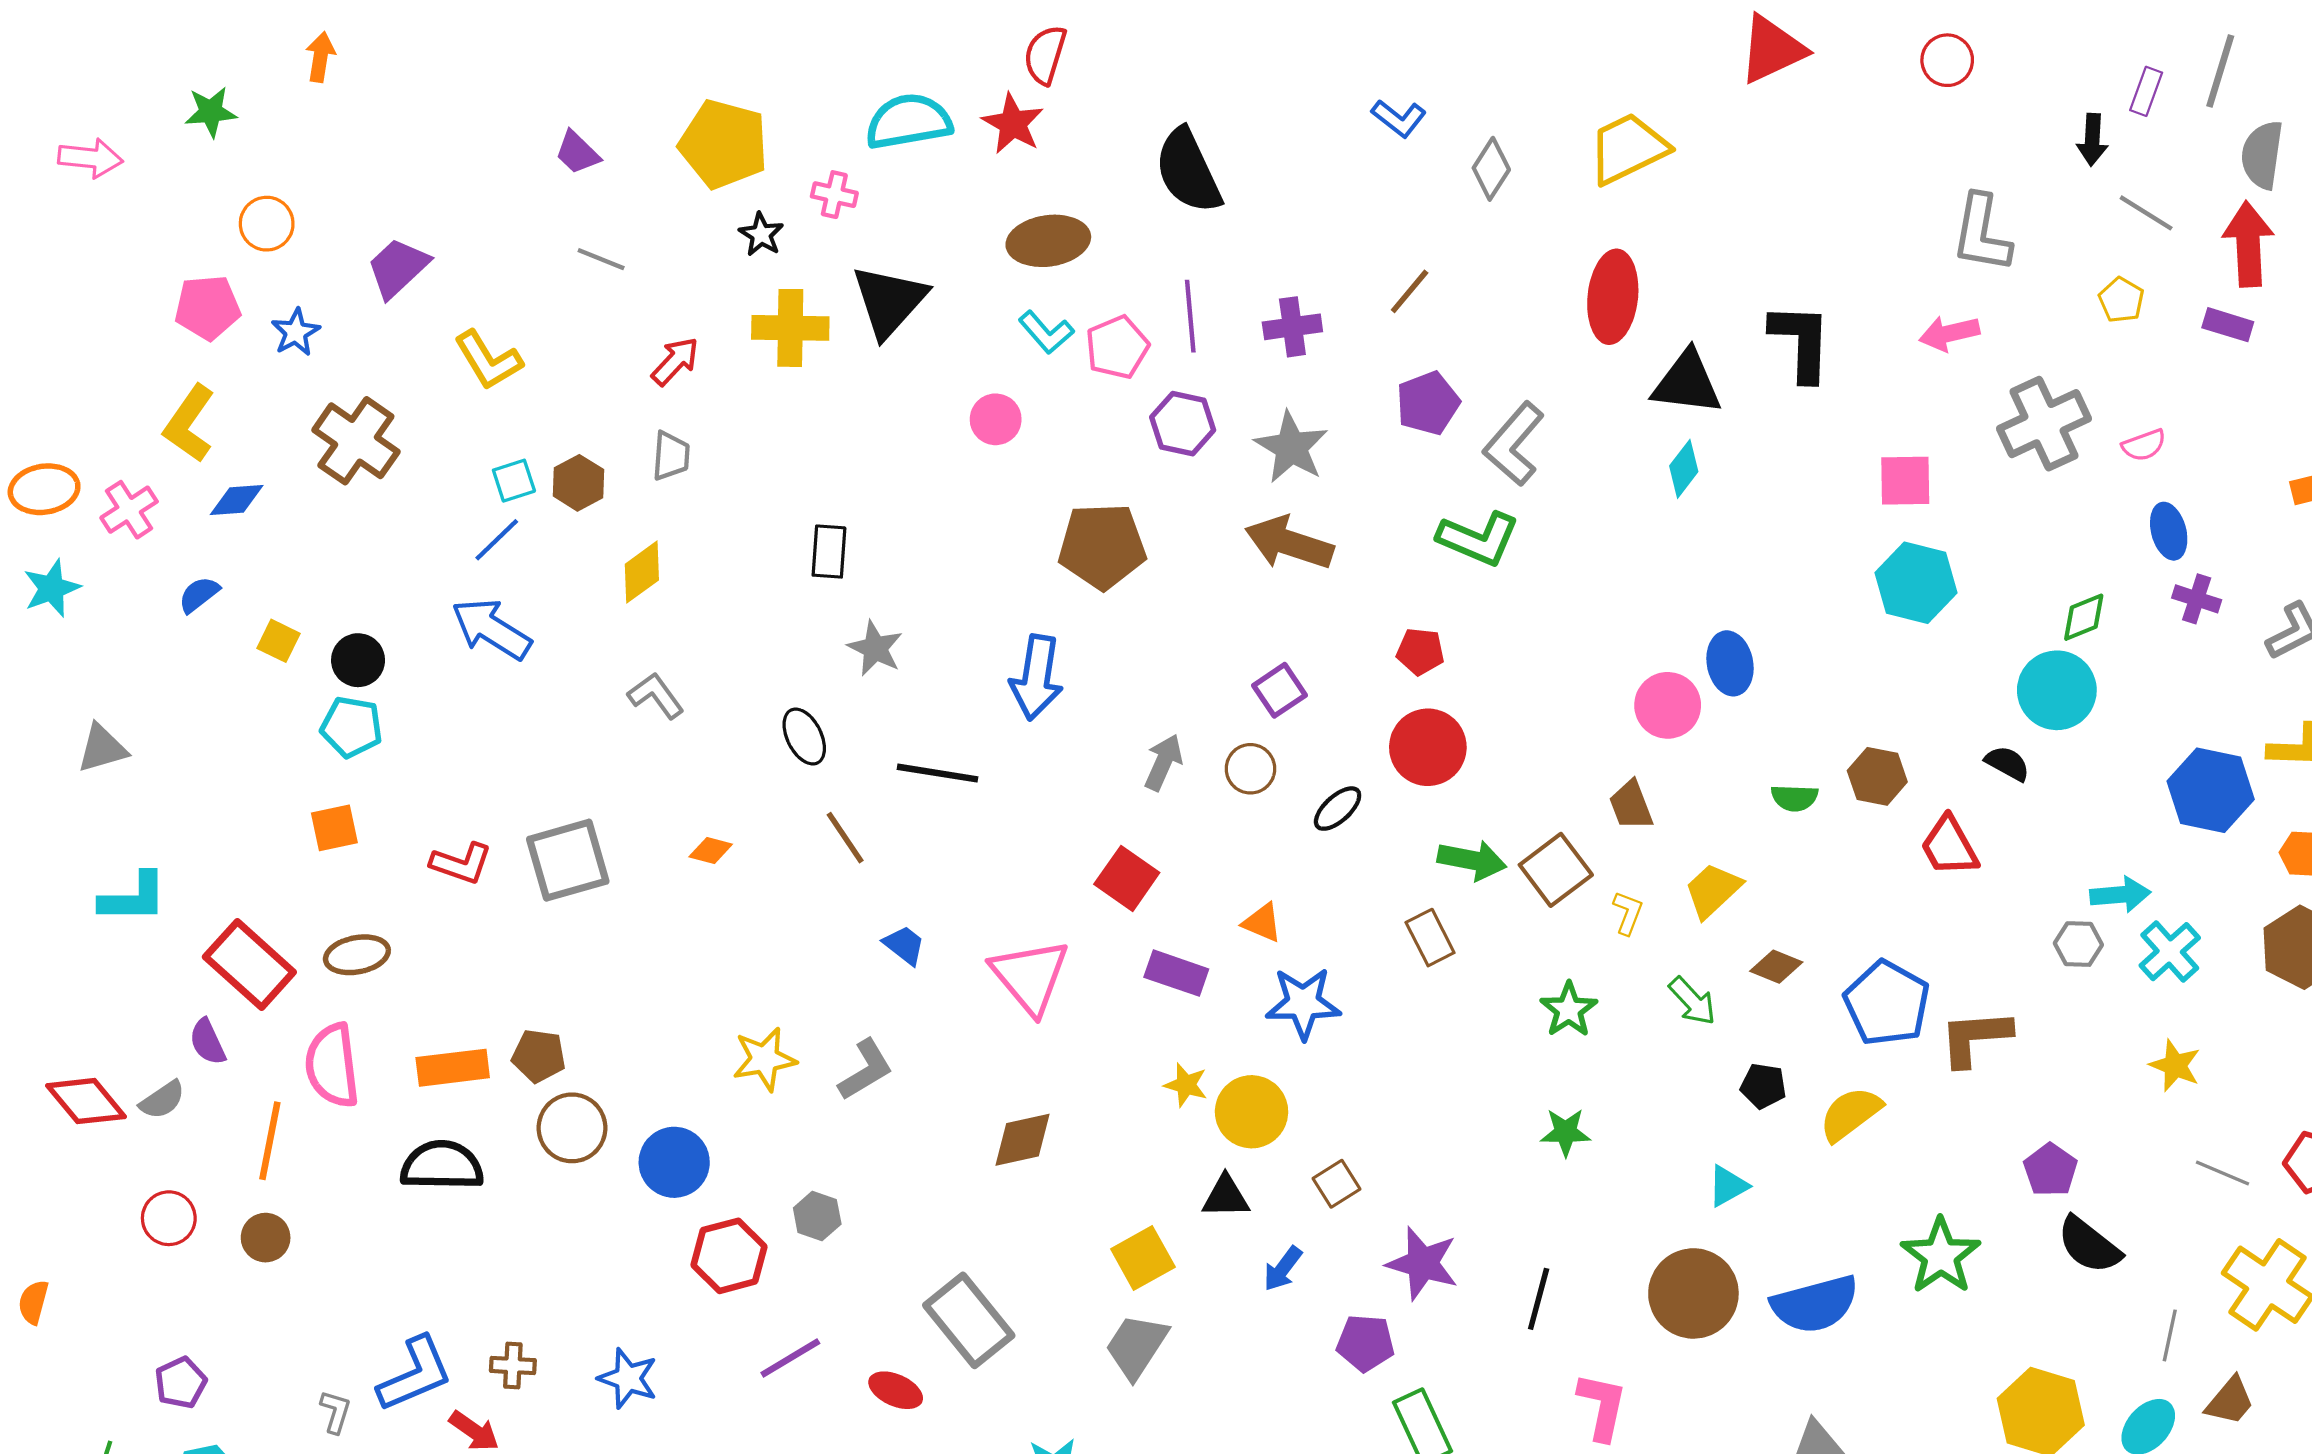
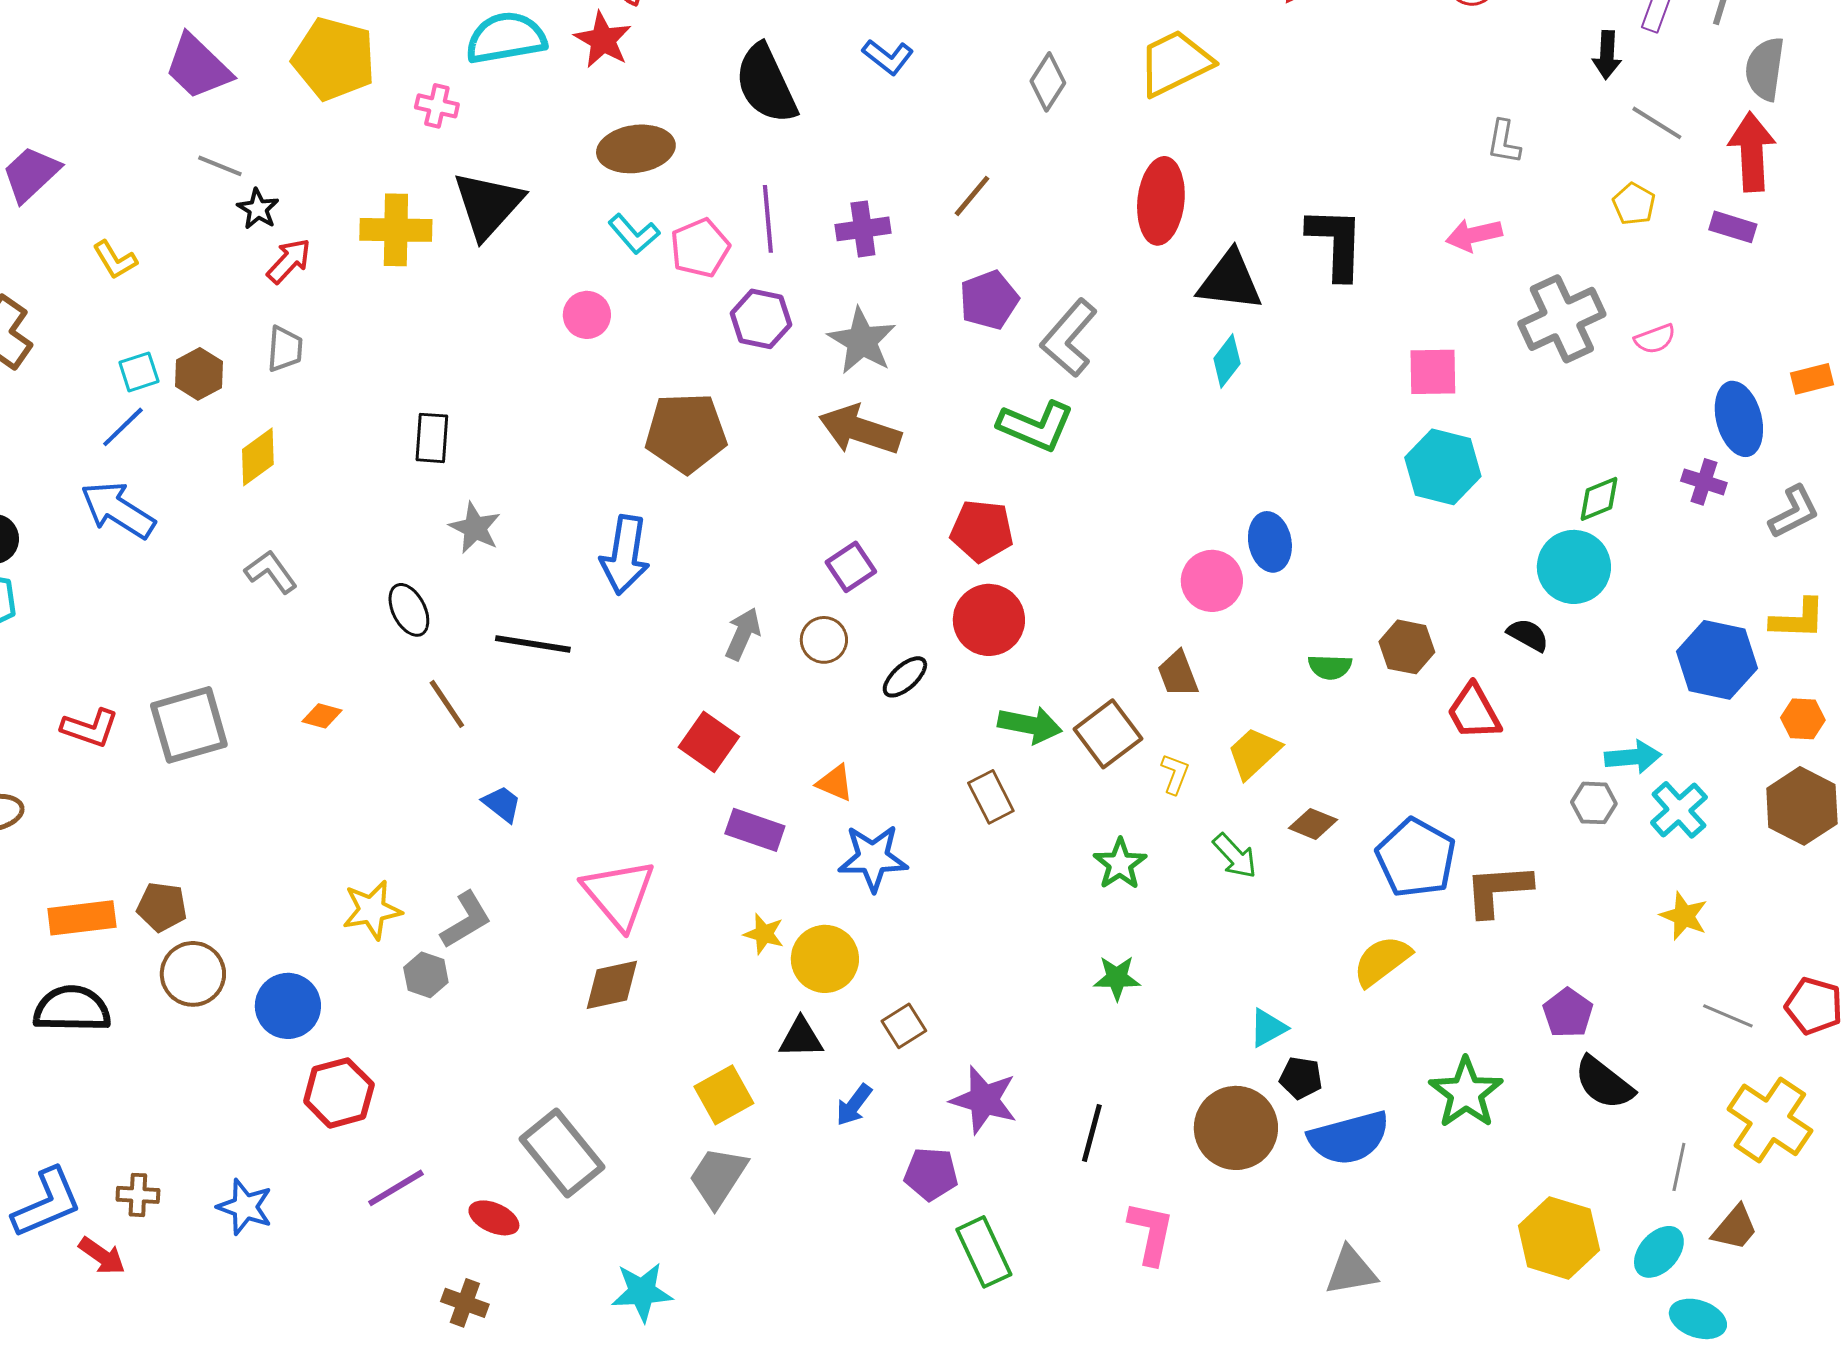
blue L-shape: (1399, 118) -> (888, 57), moved
purple trapezoid: (577, 153) -> (198, 67), size x1.6
gray L-shape: (1982, 233) -> (1504, 142), size x0.6
black star: (761, 234) -> (258, 209), moved
yellow L-shape: (488, 360) -> (115, 260), size x0.7
blue ellipse: (2169, 531) -> (1739, 419), moved, size x1.4
red pentagon: (1420, 652) -> (982, 531), size x1.4
pink triangle: (1030, 976) -> (619, 894), moved
black pentagon: (1763, 1086) -> (1301, 1078), moved
gray hexagon: (817, 1216) -> (426, 975), moved

